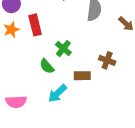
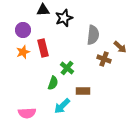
brown cross: (107, 60) -> (104, 59), moved
green semicircle: (47, 66) -> (53, 83), turned -120

